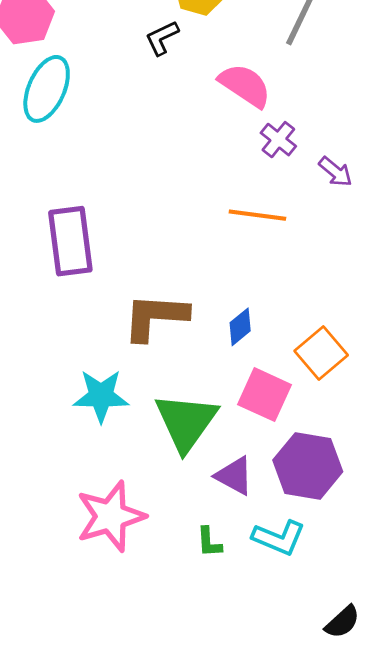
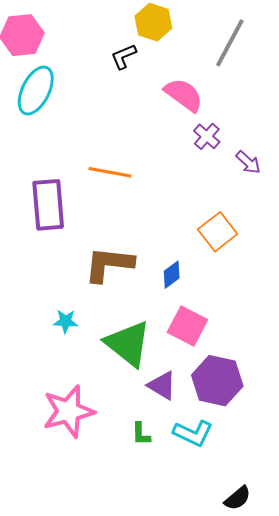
orange line: (257, 215) -> (110, 172), moved
orange square: (321, 353) -> (218, 232), moved
cyan star: (101, 396) -> (66, 321), size x0.6
green triangle: (186, 422) -> (128, 344), turned -30

